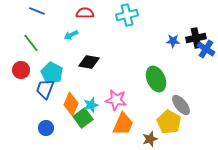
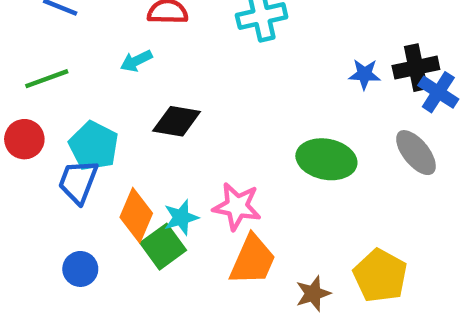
green line: (31, 43) -> (47, 79), turned -72
green ellipse: (156, 79) -> (326, 159), turned -55
gray ellipse: (181, 105) -> (416, 153), moved
yellow pentagon: (169, 122) -> (380, 276), moved

